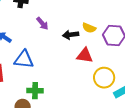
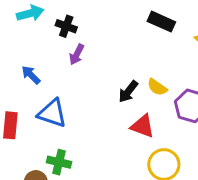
purple arrow: (42, 23) -> (77, 54), moved, turned 56
black arrow: (71, 35) -> (128, 92), turned -56

